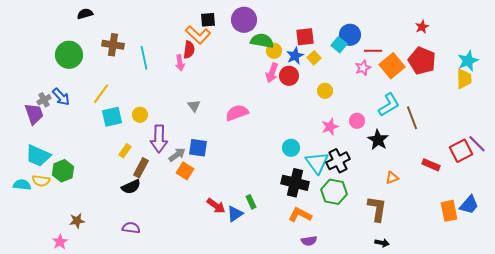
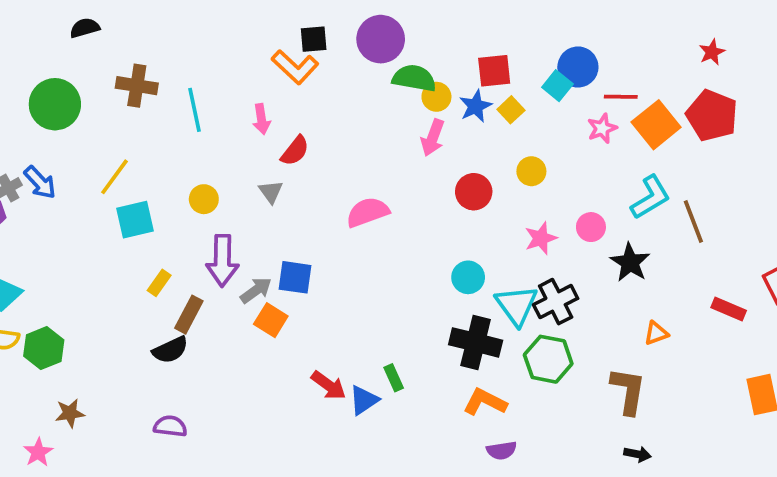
red semicircle: (189, 50) -> (295, 151), moved, turned 30
red circle: (289, 76) -> (474, 192), moved
gray triangle: (194, 106) -> (271, 192), moved
yellow circle: (140, 115) -> (204, 199), moved
green hexagon: (63, 171) -> (44, 348), moved

